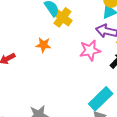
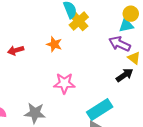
pink star: (90, 50) -> (64, 83), moved

